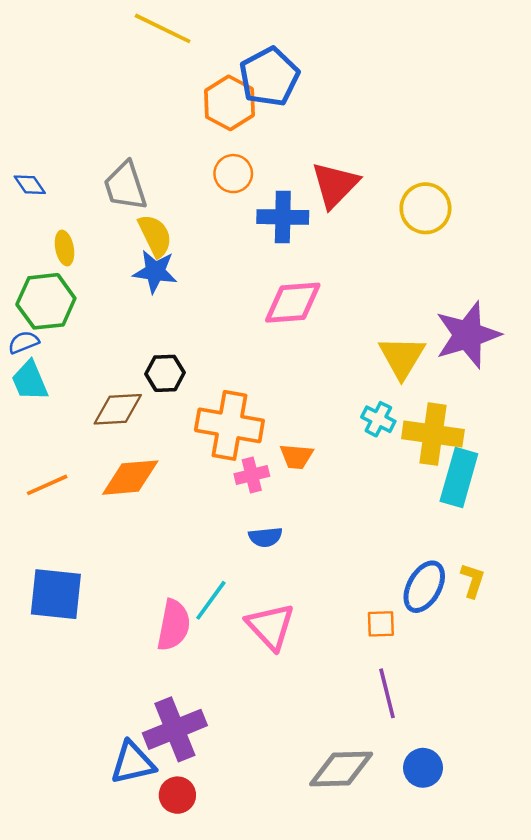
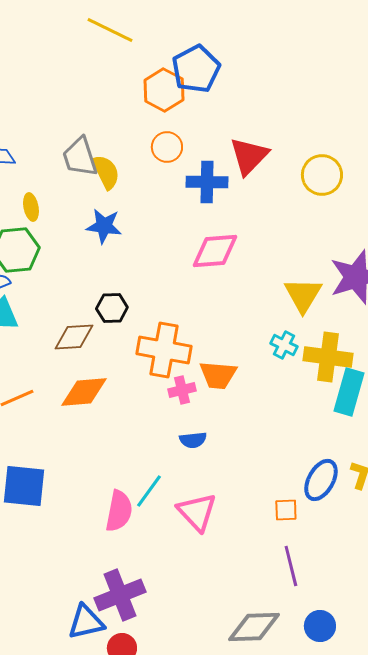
yellow semicircle: (155, 236) -> (106, 172), moved
orange trapezoid: (296, 456) -> (218, 375), size x1.4

